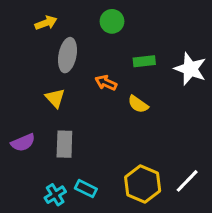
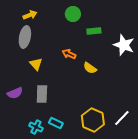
gray ellipse: (68, 55) -> (25, 37), moved
green rectangle: (144, 61) -> (94, 31), moved
cyan cross: (55, 195) -> (36, 127), turned -32

